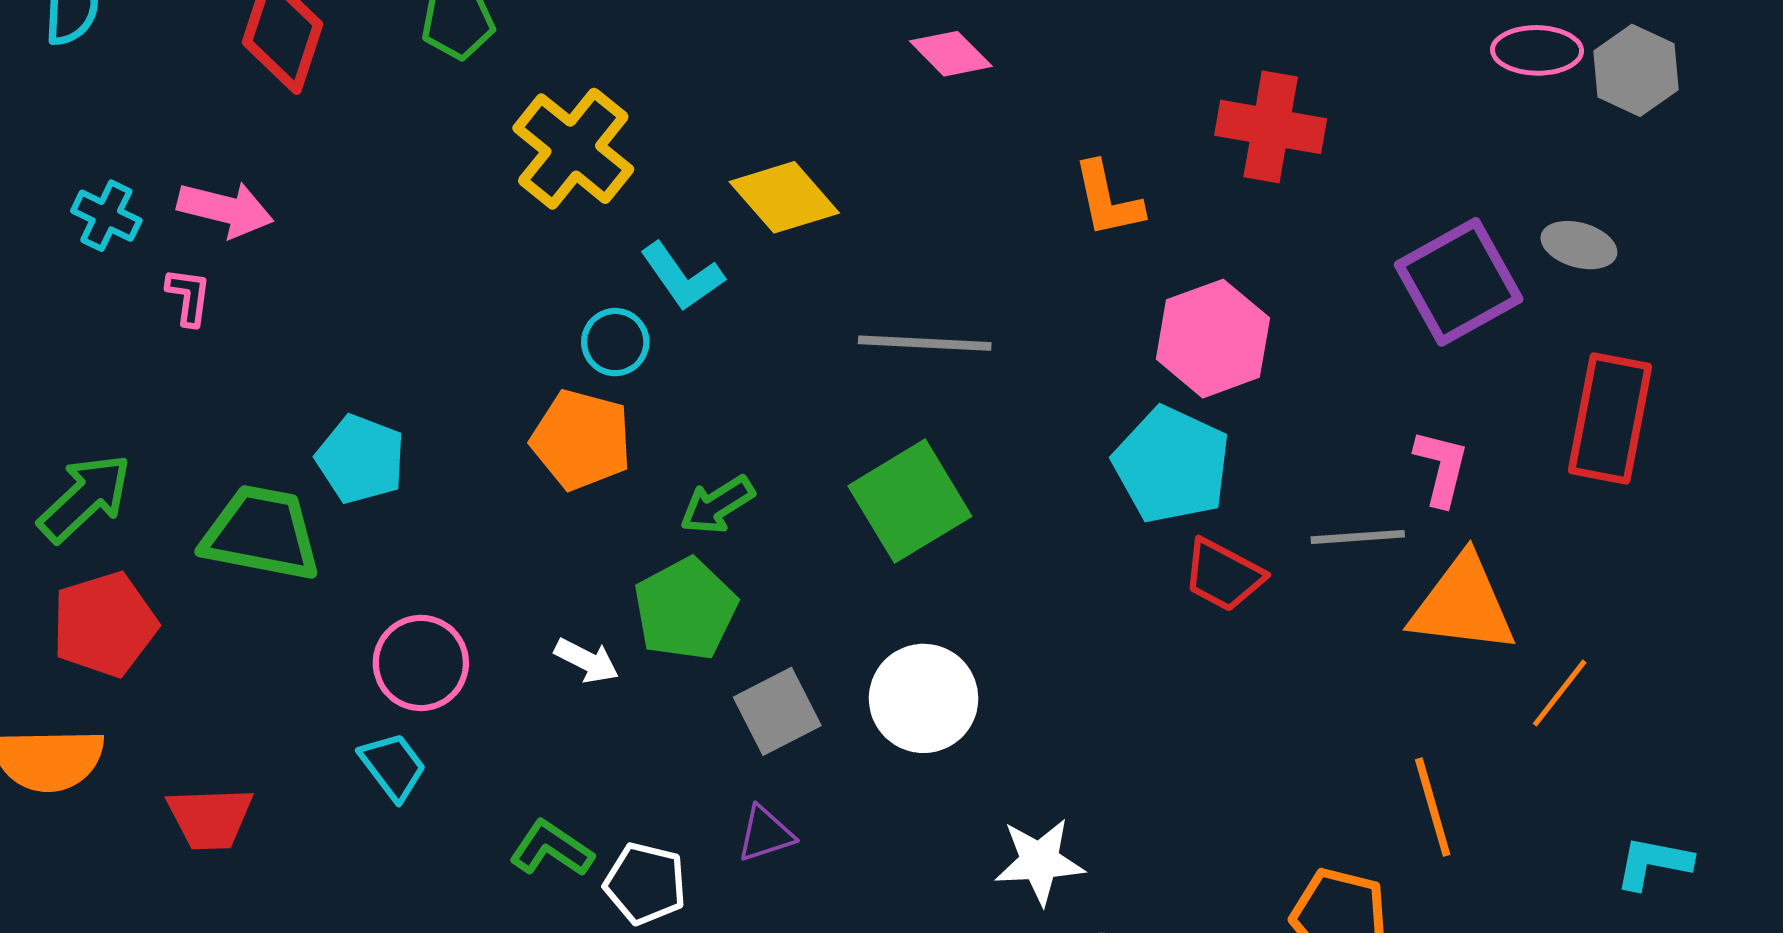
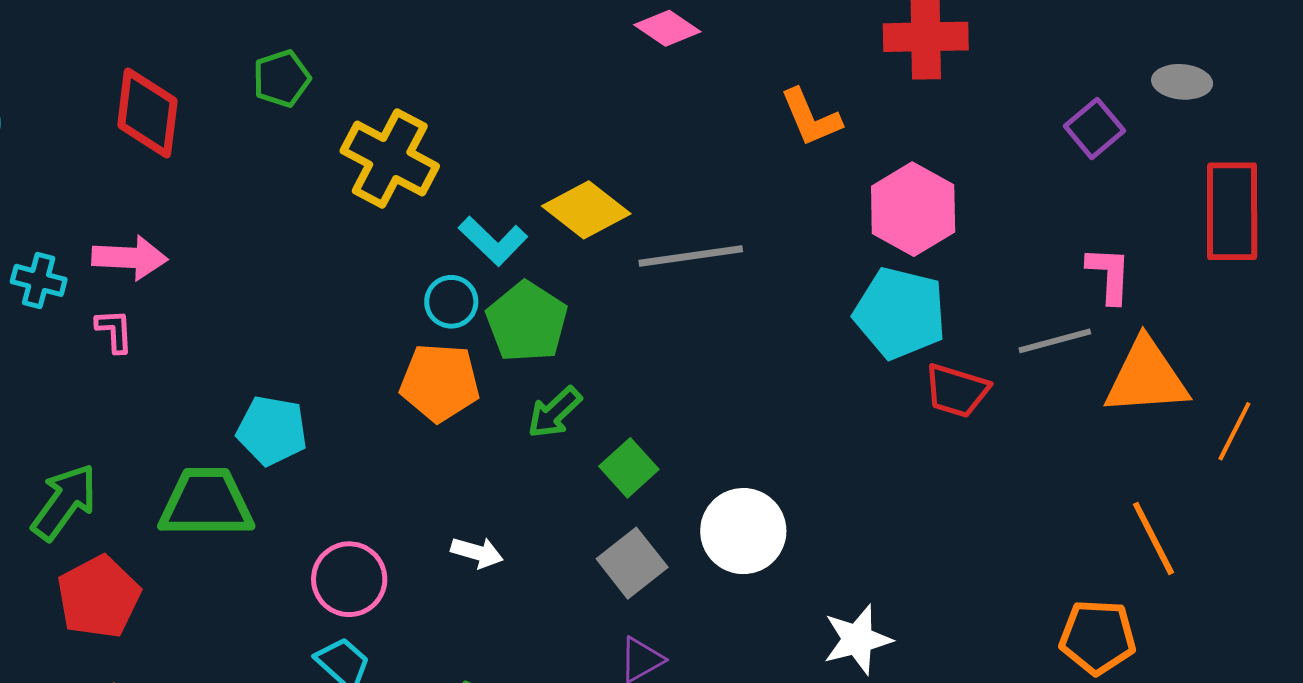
yellow diamond: (784, 197) -> (586, 210), moved
purple square: (1459, 282) -> (1094, 128), size x0.6
green square: (910, 501) -> (629, 468), moved, size x0.6
green pentagon: (685, 609) -> (527, 322), moved

